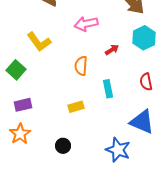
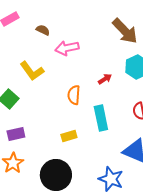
pink arrow: (86, 24) -> (67, 48), moved
cyan rectangle: (108, 89) -> (101, 118), size x1.4
black circle: (63, 146) -> (56, 175), size x2.0

